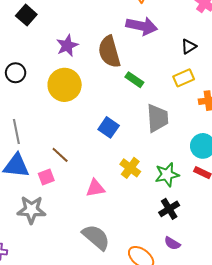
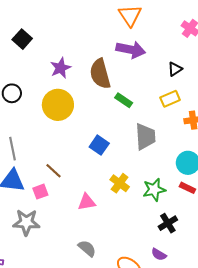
black cross: (169, 209) -> (168, 223), moved
gray semicircle: (96, 237) -> (87, 248), size x0.7

